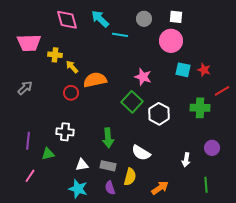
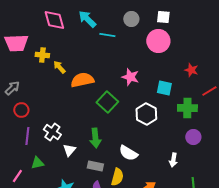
cyan square: (183, 70) -> (164, 88), moved
red circle: (71, 93) -> (21, 110), moved
green square: (132, 102) -> (107, 102), moved
white cross: (65, 132) -> (52, 132), turned 30
purple line: (28, 141) -> (27, 136), moved
purple circle: (212, 148) -> (193, 137), moved
green triangle: (48, 154) -> (37, 163), moved
white triangle: (82, 165) -> (69, 150), moved, turned -40

